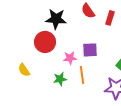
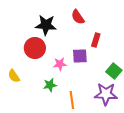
red rectangle: (110, 18) -> (96, 40), moved
orange line: (82, 75) -> (72, 100), moved

